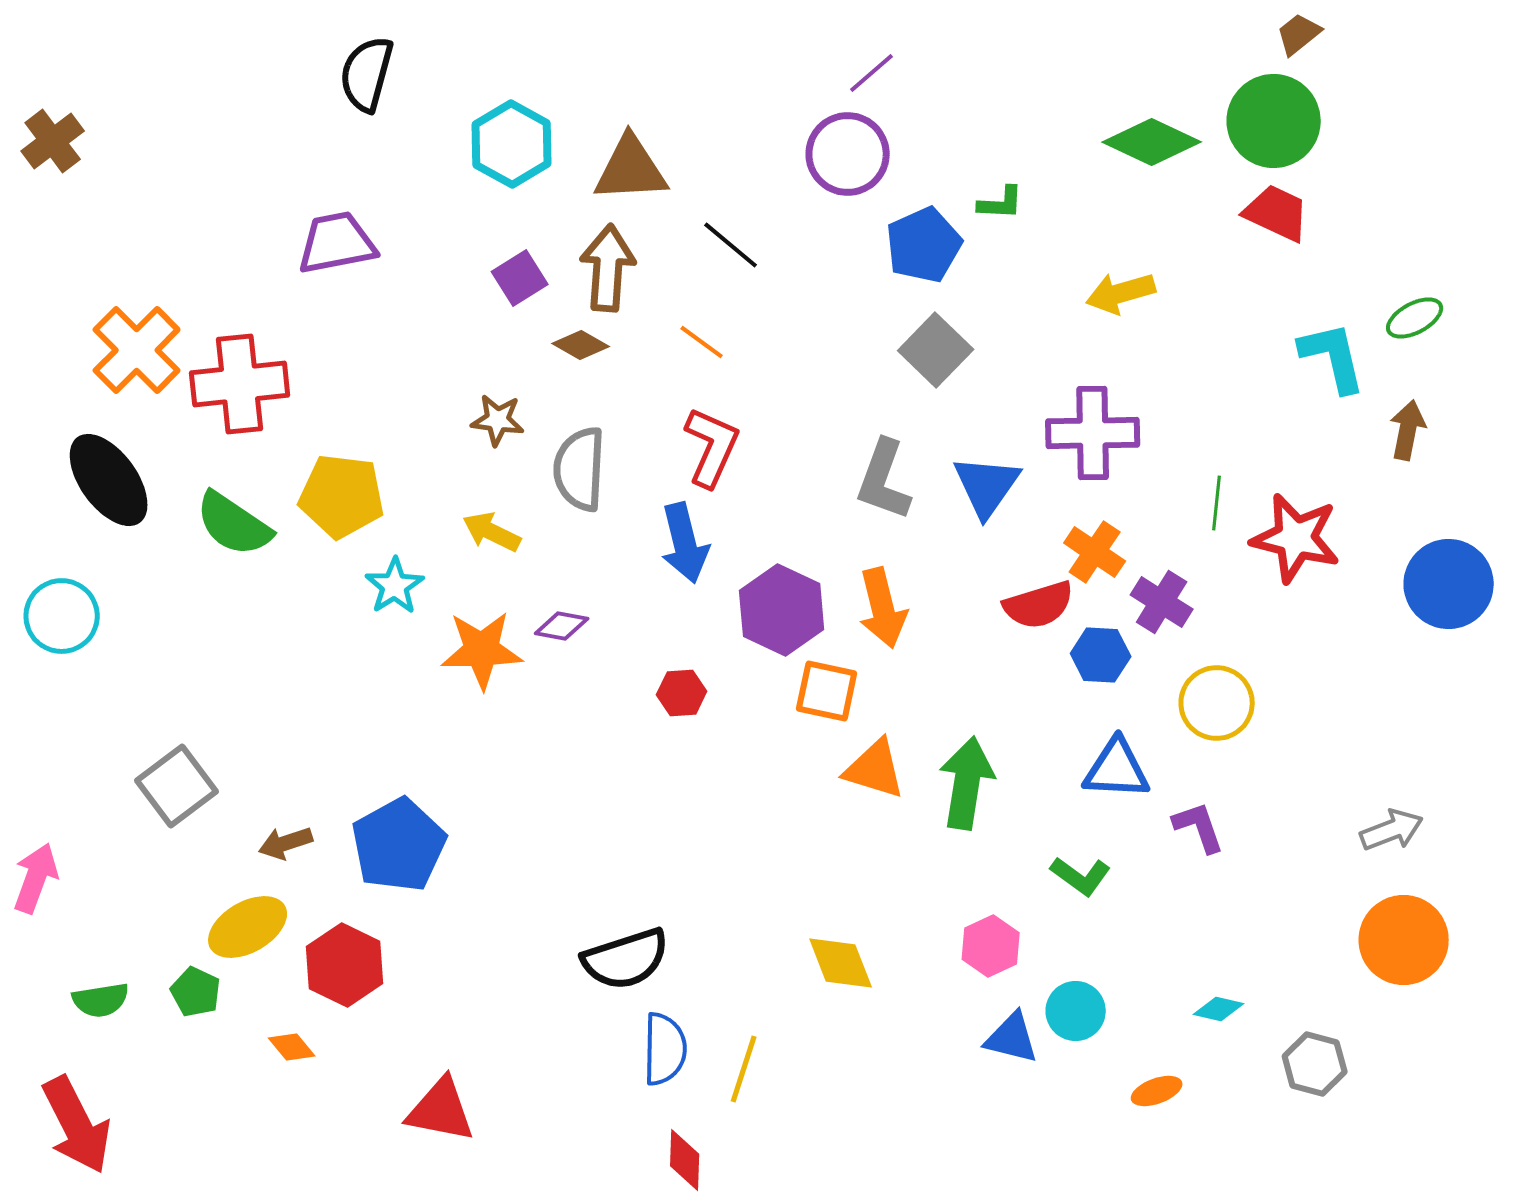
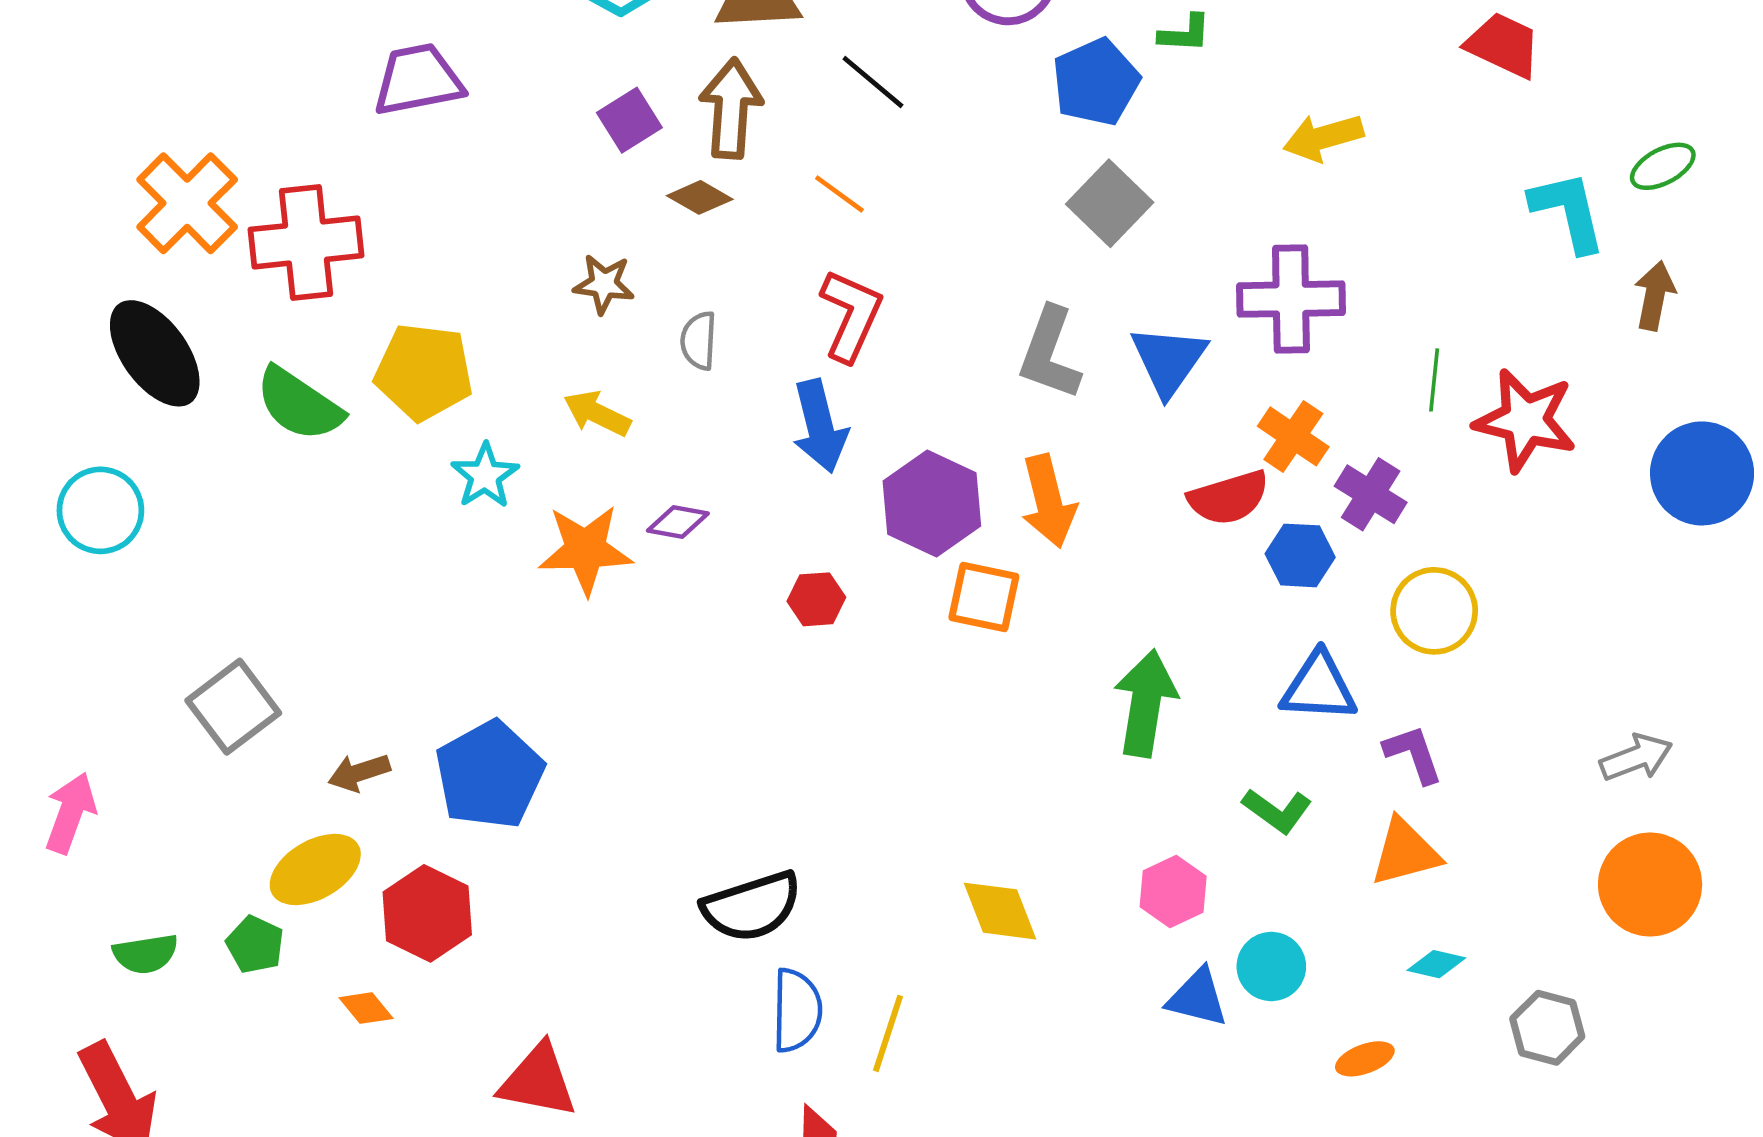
gray semicircle: (580, 469) -> (699, 341), size x0.6
orange triangle: (875, 769) -> (1405, 852), moved, turned -32

